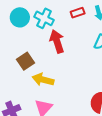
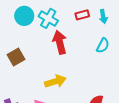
brown square: (25, 61) -> (16, 57), moved
yellow arrow: (43, 80) -> (55, 81), moved, turned 145

